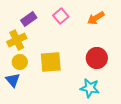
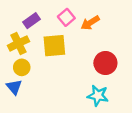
orange arrow: (96, 18) -> (90, 23), moved
yellow square: (51, 62) -> (54, 46), moved

